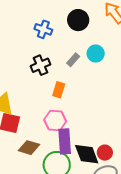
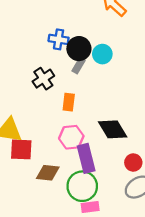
black circle: (78, 20) -> (79, 49), moved
blue cross: (43, 29) -> (59, 39), moved
black diamond: (87, 154) -> (113, 129), moved

